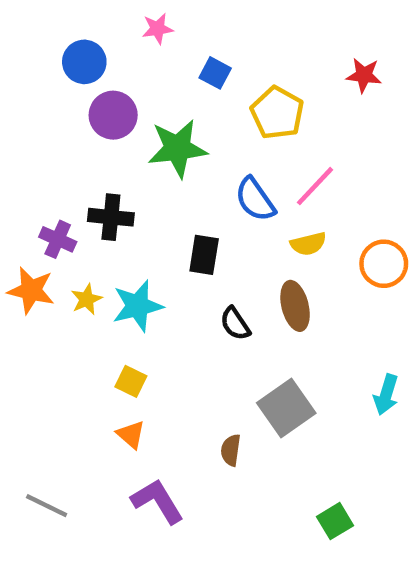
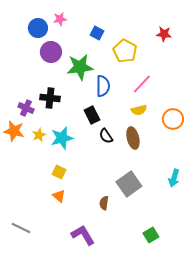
pink star: (157, 29) -> (60, 19), moved
blue semicircle: (255, 199) -> (103, 86), moved, turned -145
black rectangle: (204, 255) -> (92, 115), turned -36
black semicircle: (235, 324) -> (106, 136), moved
purple L-shape: (157, 501) -> (83, 235), moved

